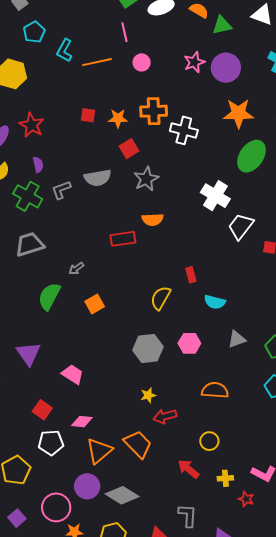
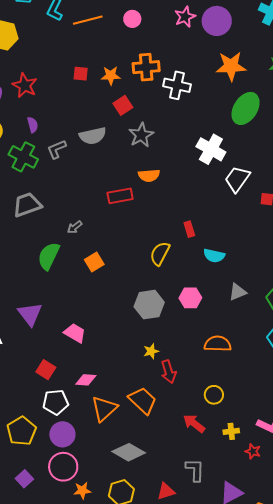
red arrow: (165, 416) -> (169, 372), turned -90
purple circle: (87, 486) -> (62, 434), moved

